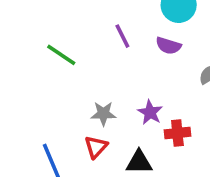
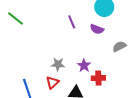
green line: (61, 55) -> (16, 19), moved

